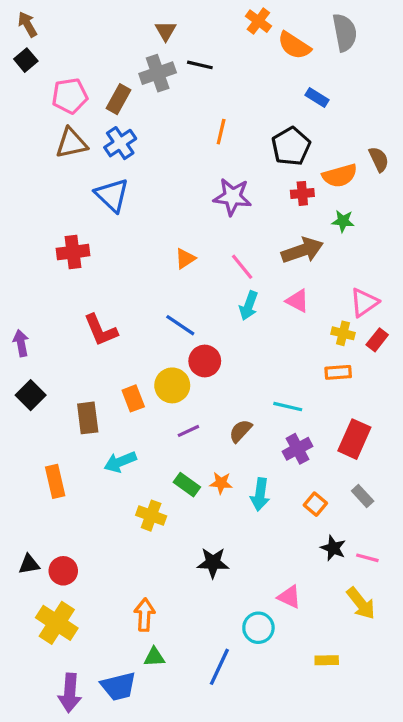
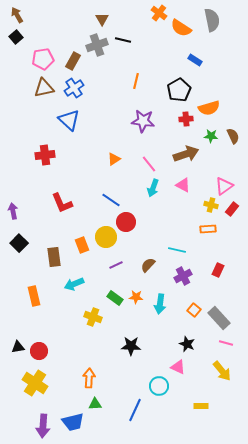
brown semicircle: (379, 159) -> (233, 136), moved
red rectangle: (354, 439) -> (218, 270), size x0.6
gray rectangle: (363, 496) -> (219, 318), moved, size x1.6
black star: (333, 548) -> (187, 344), moved

